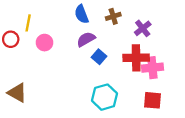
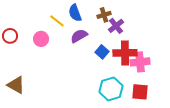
yellow line: (28, 23) -> (57, 21), moved, turned -63
purple cross: (143, 28) -> (116, 26), moved
blue square: (99, 57) -> (102, 52), moved
cyan hexagon: (104, 97) -> (111, 89), moved

